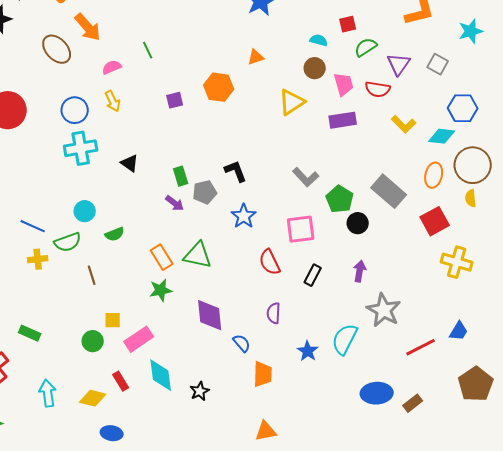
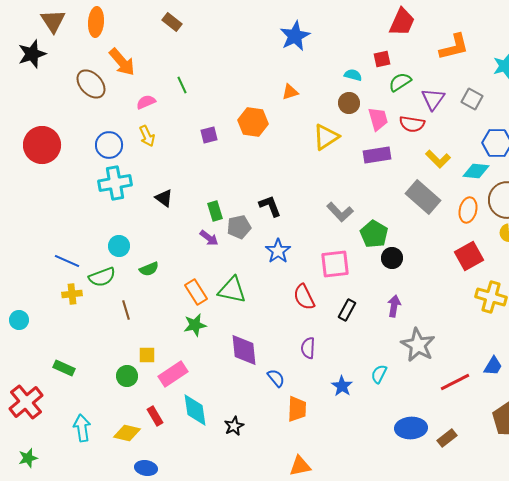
gray rectangle: (389, 191) -> (423, 197), moved
cyan semicircle: (345, 339) -> (379, 374), size x0.6

